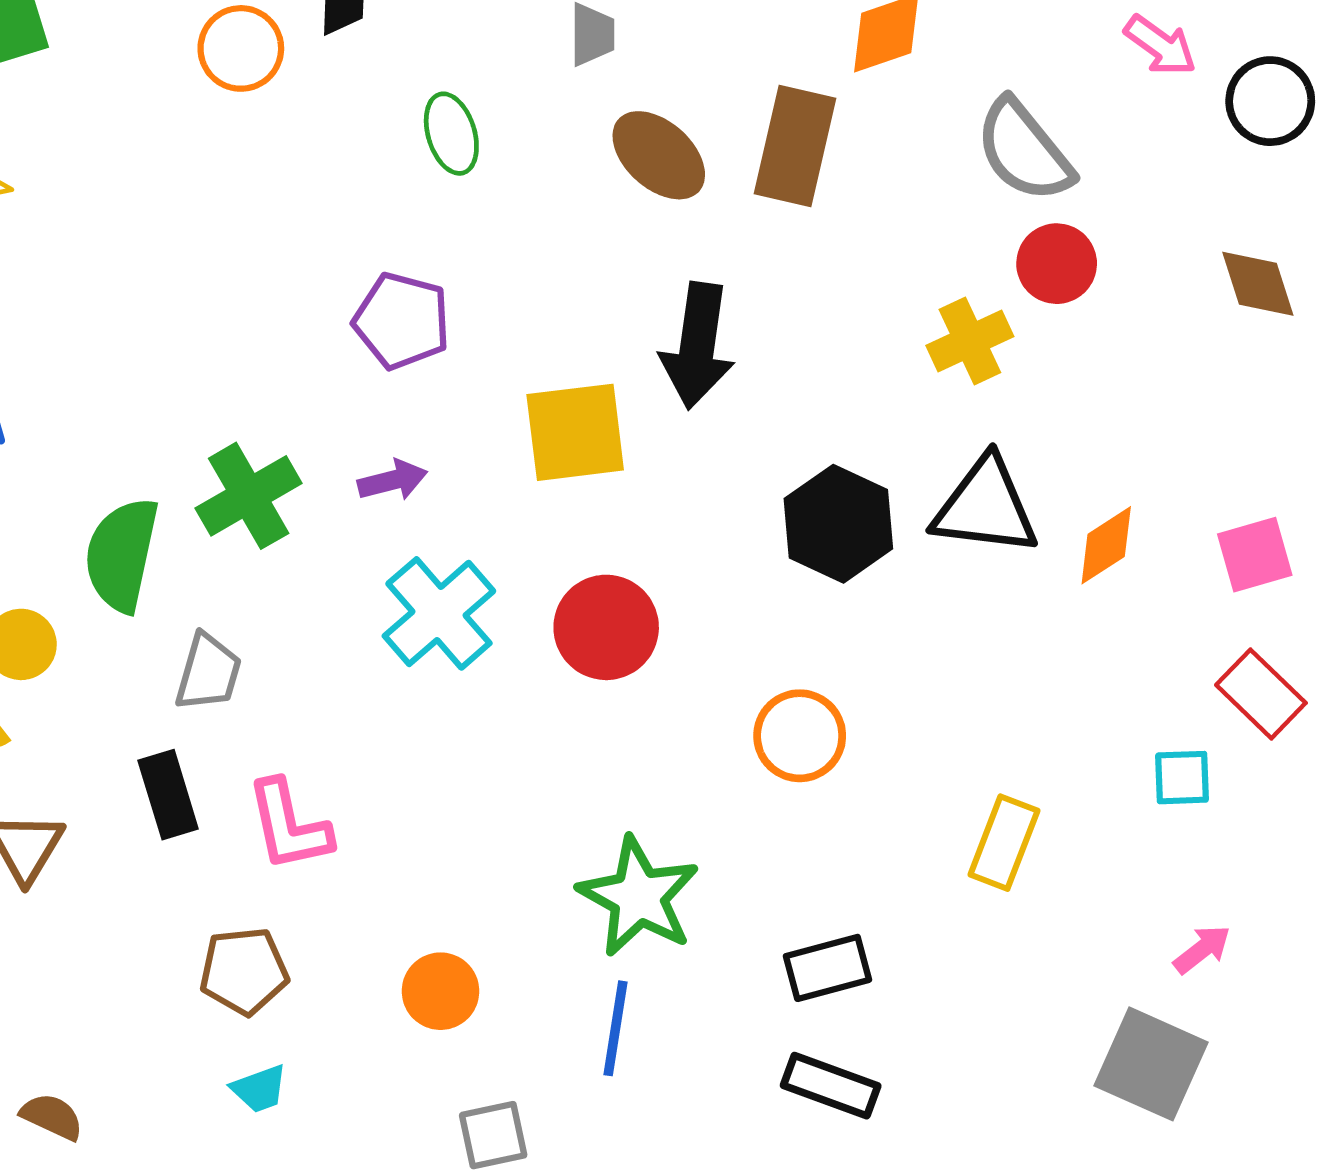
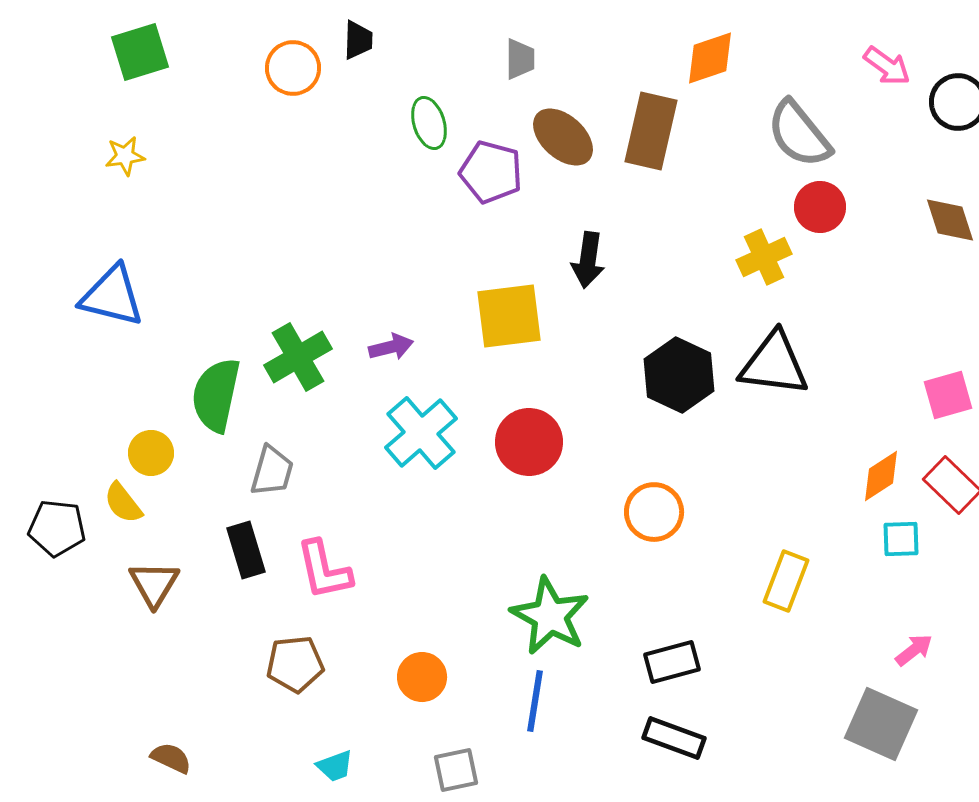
purple pentagon: (402, 321) -> (491, 172), moved
black arrow: (697, 346) -> (588, 260), size x0.7
orange diamond: (1106, 545) -> (881, 476), moved
cyan trapezoid: (259, 1089) -> (335, 766), moved

